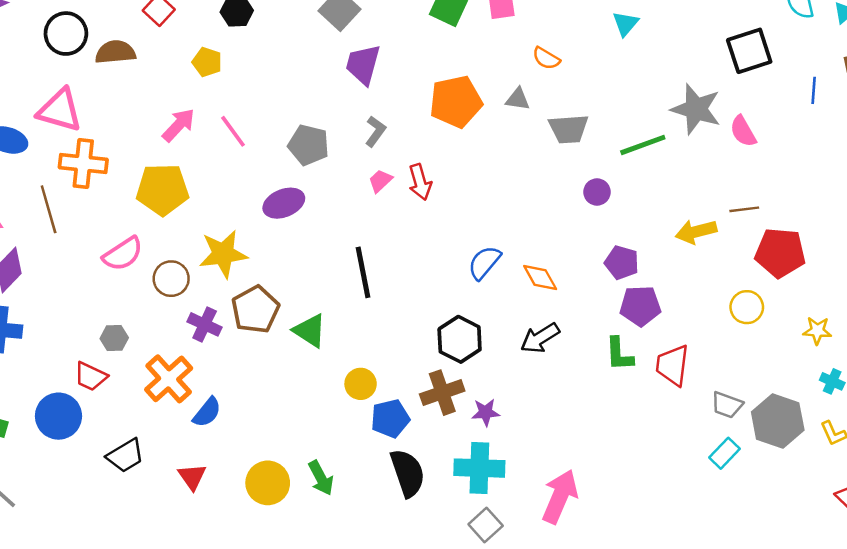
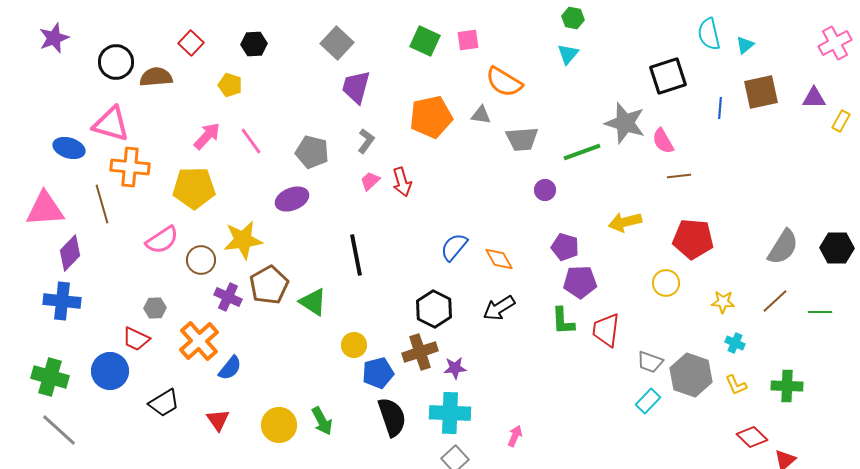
orange semicircle: (546, 58) -> (504, 82), size x1.6
brown line: (744, 209) -> (679, 176), moved
pink arrow: (560, 497) -> (515, 436), size x0.5

